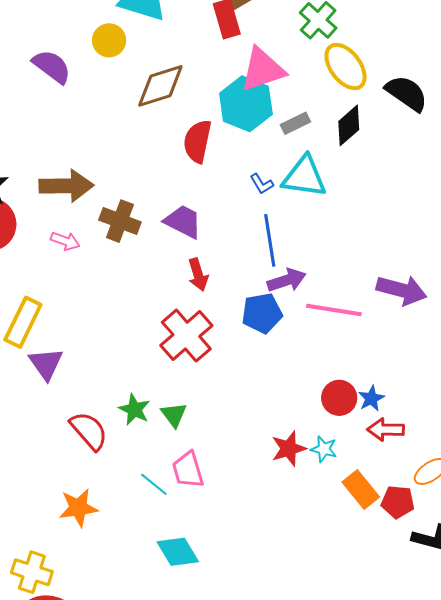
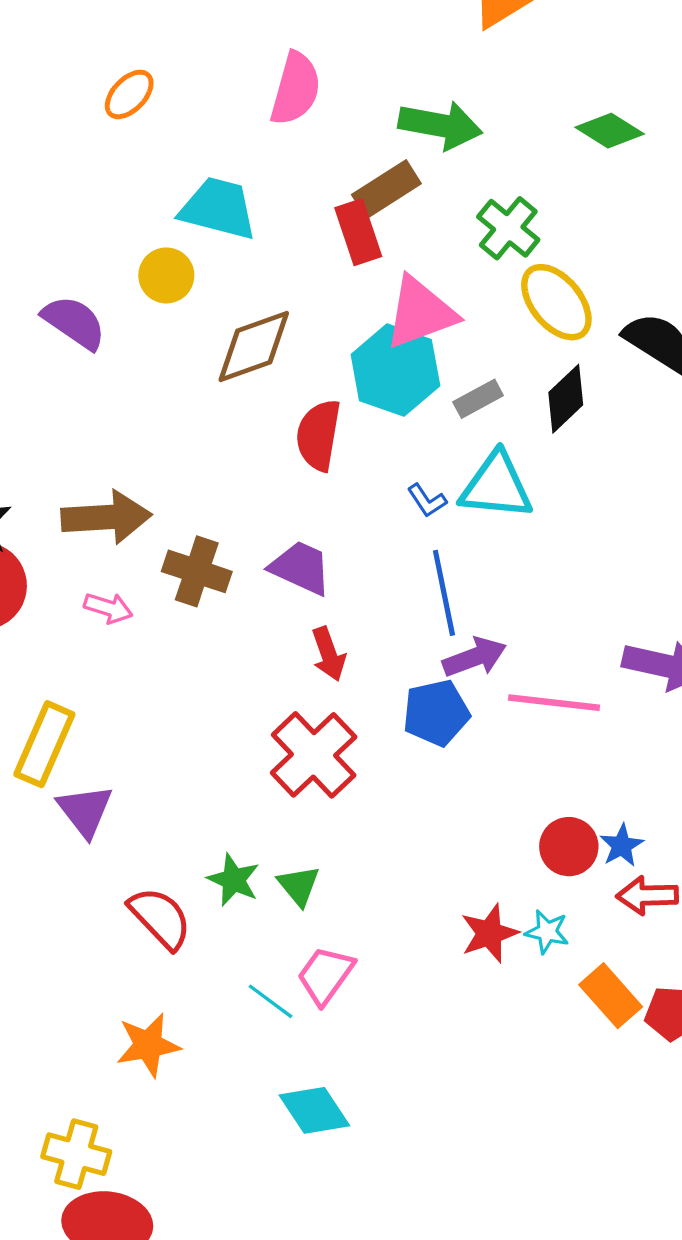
pink trapezoid: (188, 470) -> (325, 975), turned 54

